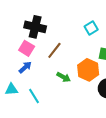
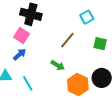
brown line: (54, 50) -> (67, 40), moved
orange hexagon: (88, 70) -> (78, 85), moved

